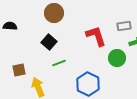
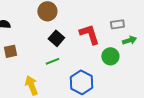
black square: (49, 42) -> (56, 38), moved
brown square: (19, 70) -> (10, 51), moved

